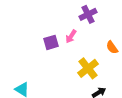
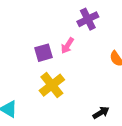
yellow cross: (88, 68) -> (52, 85), moved

